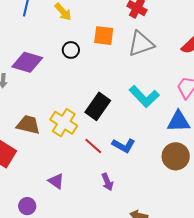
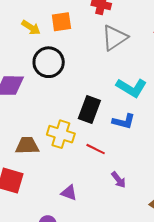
orange square: (104, 36) -> (61, 22), moved
black circle: (71, 50) -> (49, 62), size x1.8
blue L-shape: (124, 145) -> (124, 121), moved

